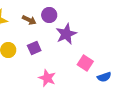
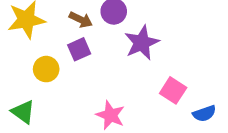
purple square: (34, 48) -> (79, 49), moved

